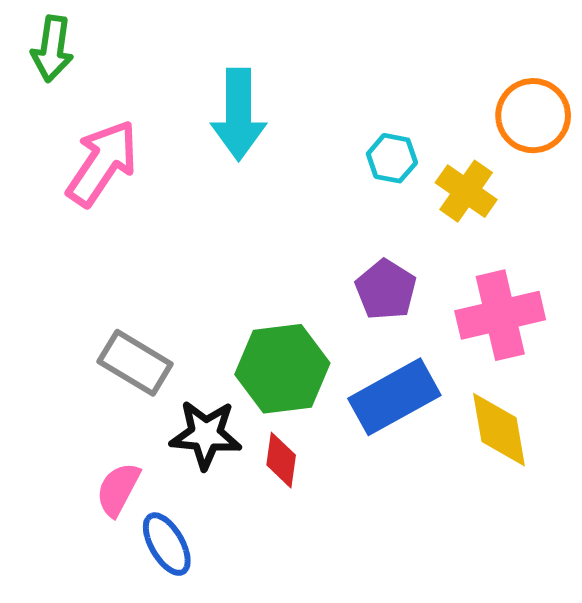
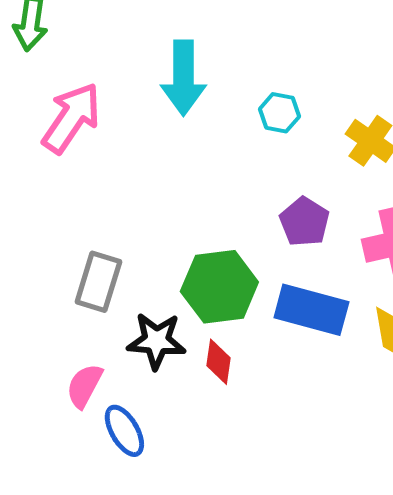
cyan hexagon: (392, 158) -> (279, 113), moved
gray rectangle: (135, 363) -> (98, 282), turned 76
blue rectangle: (394, 397) -> (311, 310), turned 44

